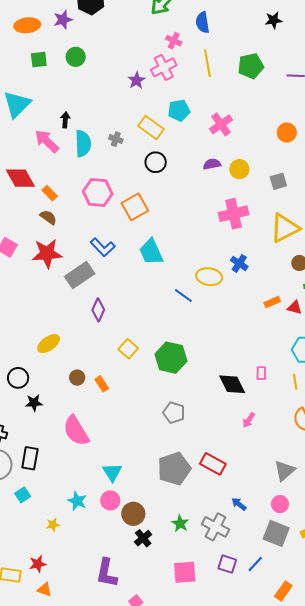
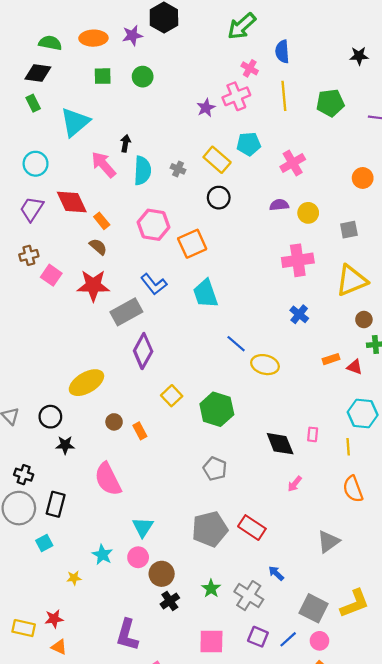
yellow ellipse: (209, 277) -> (265, 365), moved
purple diamond: (98, 310) -> (143, 351), size x1.4
yellow ellipse: (49, 344) -> (86, 383), size x1.4
pink circle: (280, 504) -> (319, 641), moved

